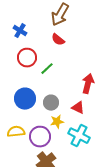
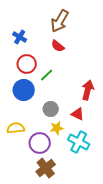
blue circle: (25, 99) -> (24, 90), moved
yellow semicircle: (16, 132) -> (16, 128), moved

